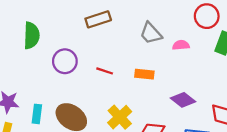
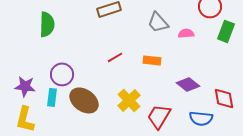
purple circle: (65, 61) -> (62, 74), moved
red line: (105, 71) -> (115, 57), turned -49

